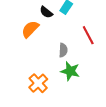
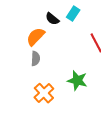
gray semicircle: (63, 50) -> (36, 59), moved

